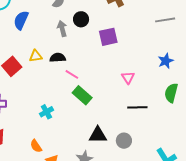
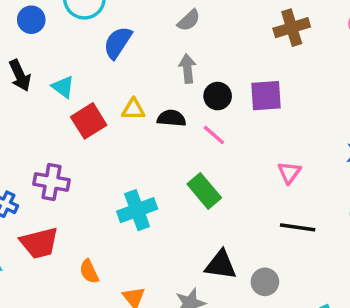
black circle: (81, 19) -> (218, 96), moved
pink line: (72, 74) -> (214, 135), moved
cyan cross: (46, 112) -> (137, 210), size x1.5
orange semicircle: (36, 146) -> (89, 271), moved

